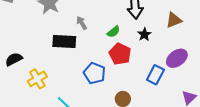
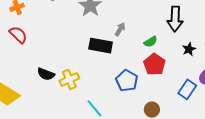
gray arrow: (82, 23) -> (120, 29), turned 56
black star: (144, 34) -> (189, 49), moved
black semicircle: (14, 59) -> (46, 74), moved, turned -138

